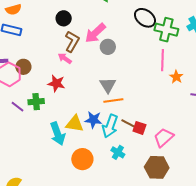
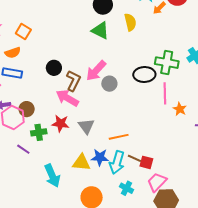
black circle: (64, 18) -> (54, 68), moved
black ellipse: (145, 18) -> (144, 75), moved, turned -35
pink arrow: (65, 58) -> (67, 98), size x1.6
gray triangle: (108, 85) -> (86, 126), moved
green cross: (36, 102) -> (39, 132), moved
cyan arrow: (58, 134) -> (52, 176), moved
pink trapezoid: (164, 138) -> (157, 182), moved

